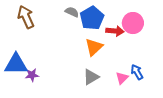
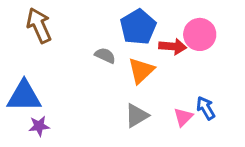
gray semicircle: (72, 12) -> (105, 55), moved
purple star: (32, 75) -> (39, 126), moved

